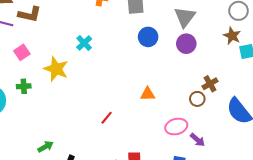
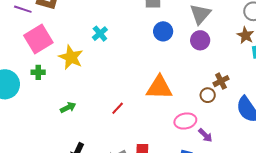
pink square: (22, 52) -> (38, 39), size x1.8
orange triangle: (148, 94) -> (159, 87), size x1.8
green arrow: (46, 147) -> (68, 107), moved

